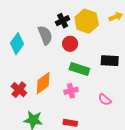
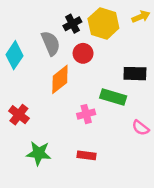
green rectangle: (79, 69) -> (113, 97), moved
orange diamond: (43, 83) -> (60, 79), moved
pink semicircle: (105, 100) -> (141, 128), moved

